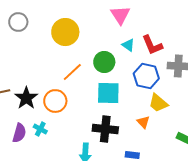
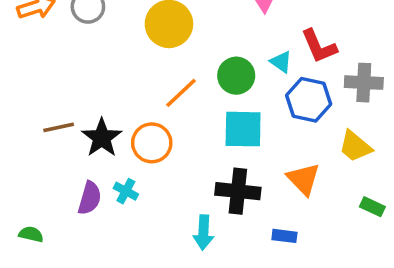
cyan triangle: (128, 45) -> (281, 62), moved
yellow trapezoid: (158, 103) -> (355, 146), moved
orange triangle: (143, 122) -> (303, 179), size x1.5

